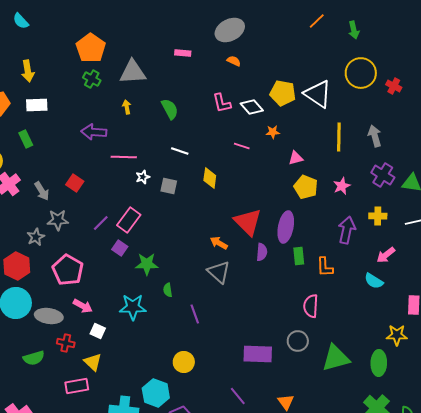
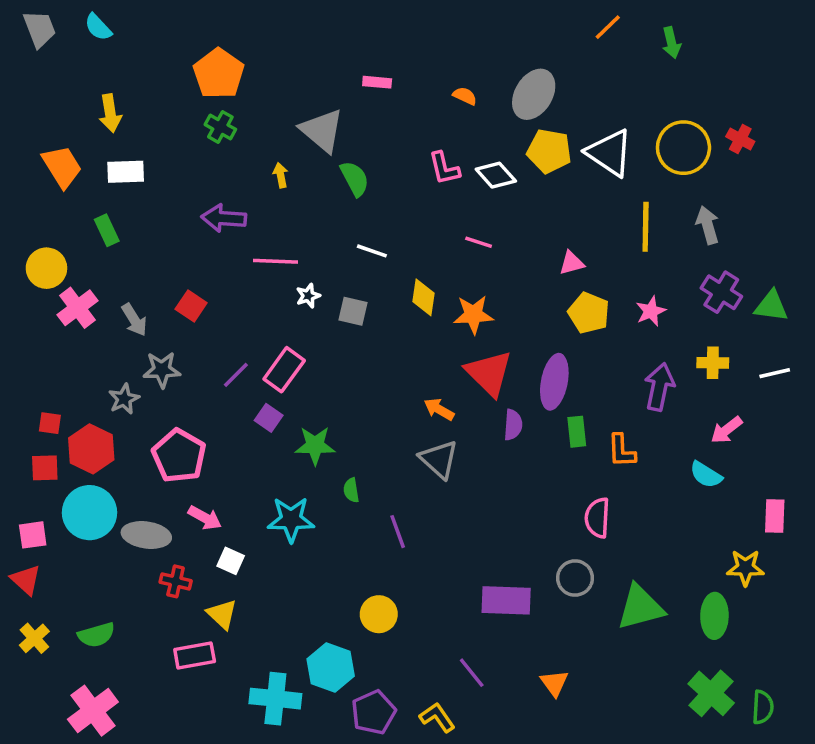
gray ellipse: (230, 30) -> (534, 94), moved, turned -32
gray triangle: (133, 72) -> (322, 130), moved, turned 44
yellow circle: (361, 73) -> (683, 148), moved
orange star: (273, 132) -> (473, 315), moved, size x1.6
green semicircle: (34, 358) -> (96, 635), moved

